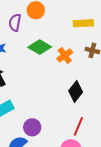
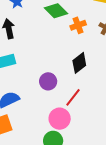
purple circle: (32, 127) -> (48, 81), moved

